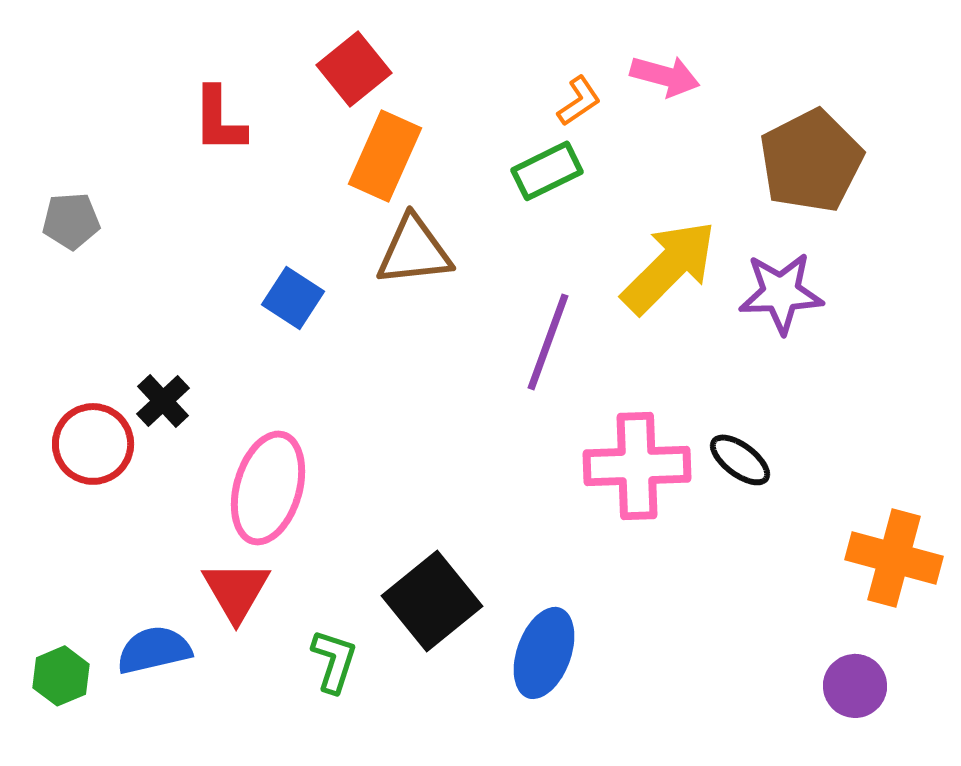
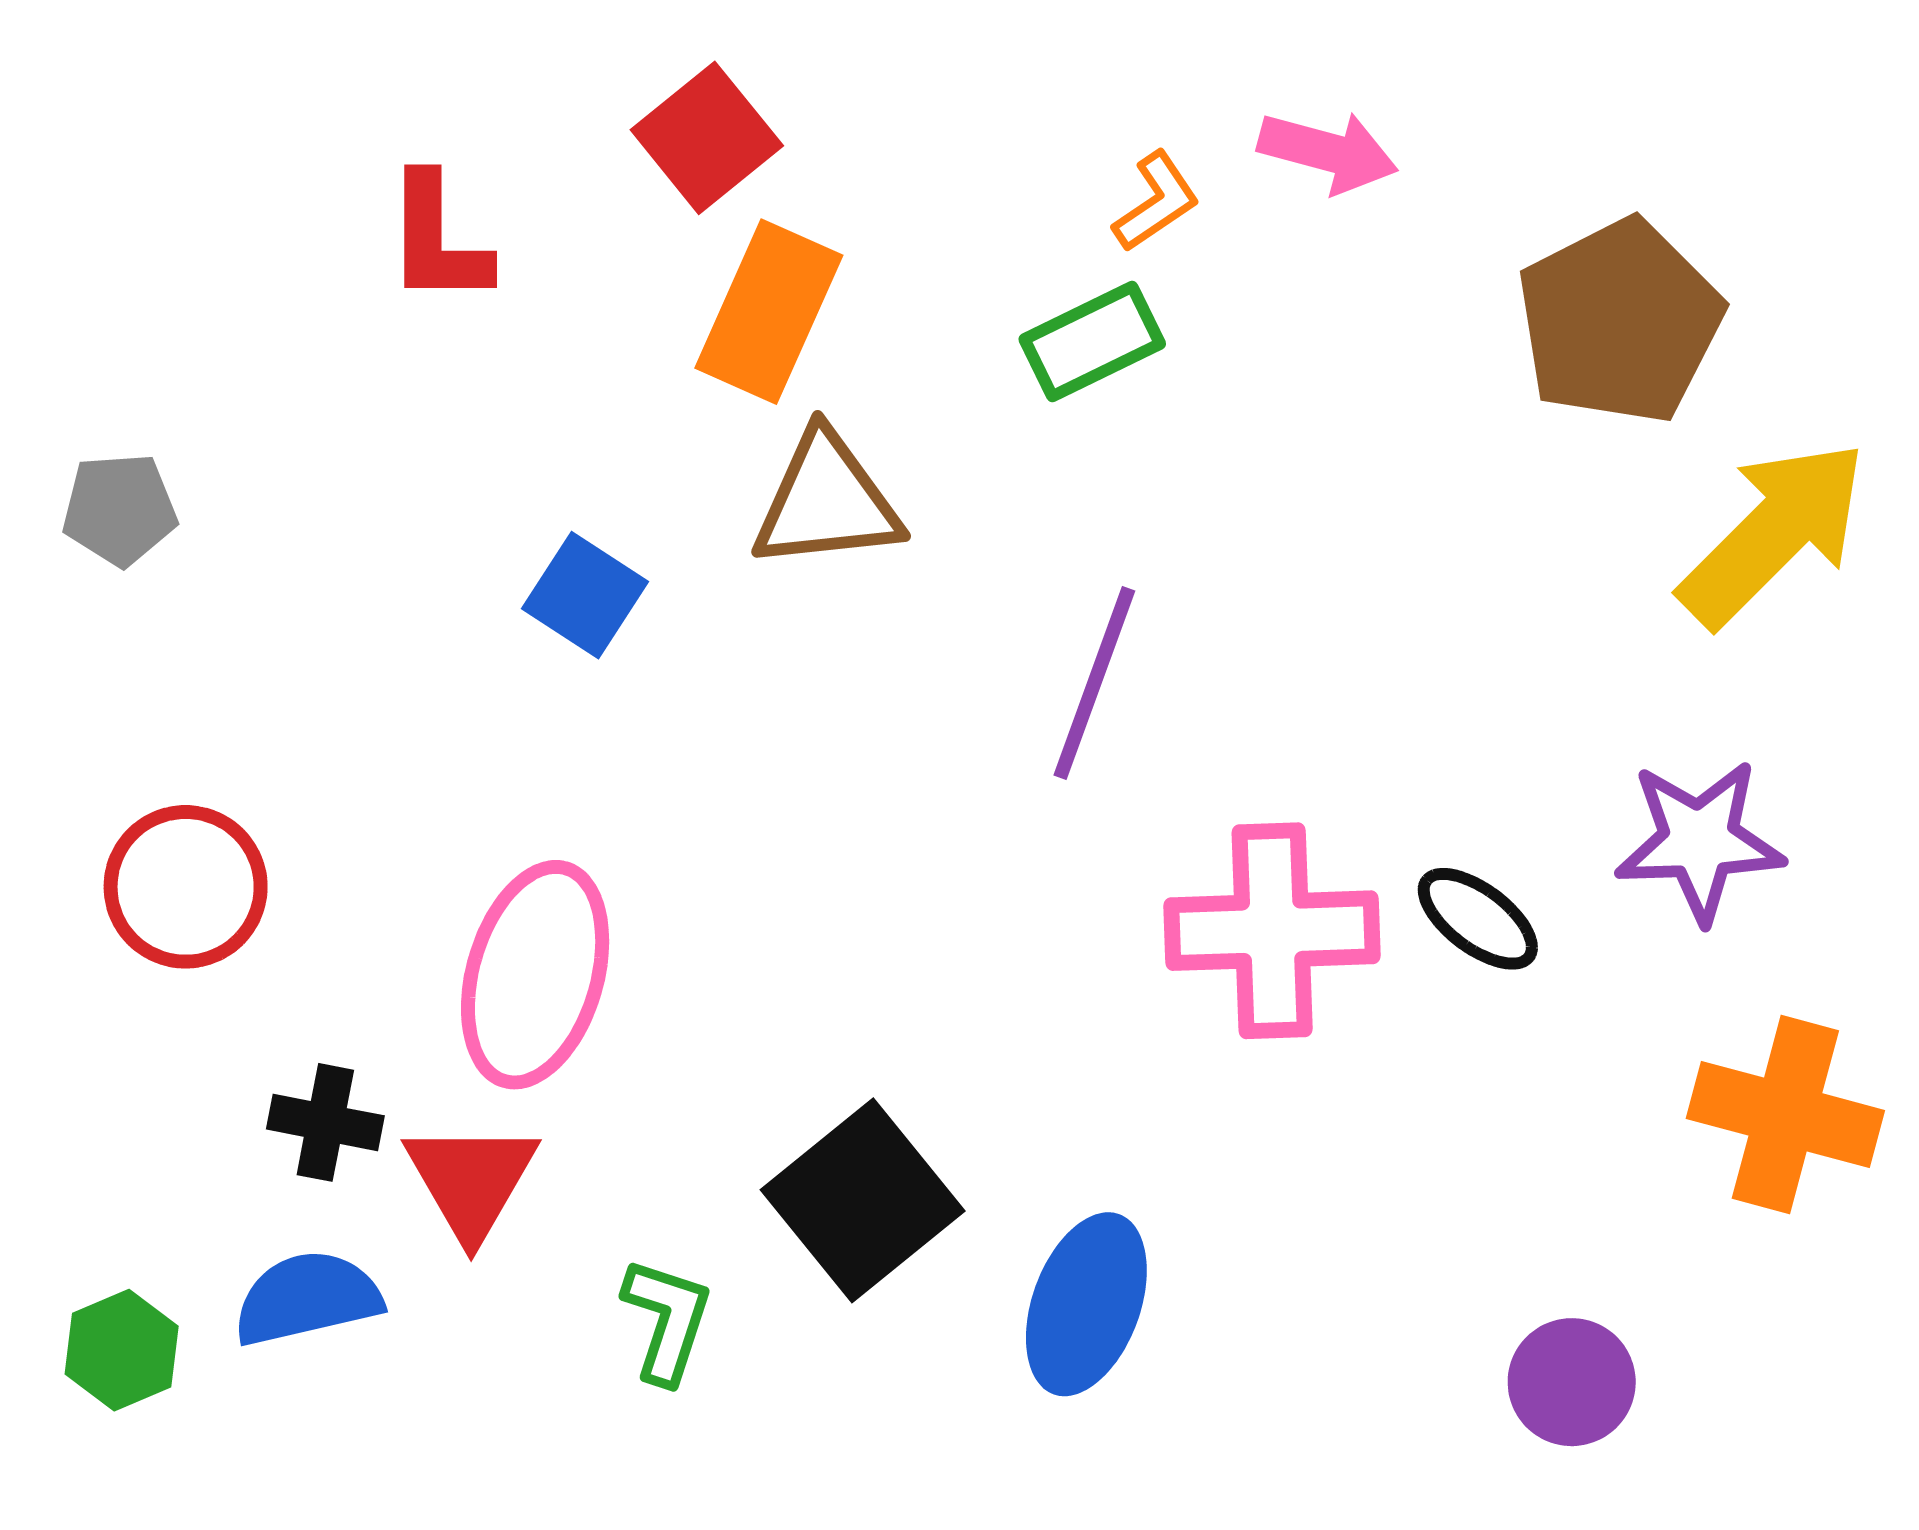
gray pentagon: (71, 221) -> (120, 509), moved
yellow arrow: (669, 267) -> (1773, 533), moved
purple star: (781, 293) -> (1699, 841), moved
black cross: (163, 401) -> (325, 1122), moved, turned -36
purple circle: (855, 686) -> (1572, 1382), moved

